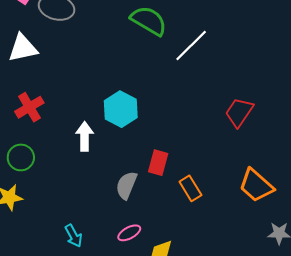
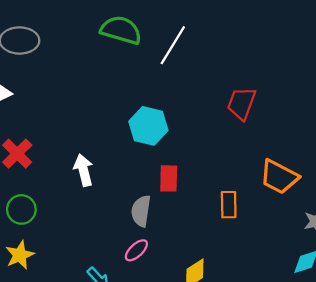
cyan hexagon: (121, 109) -> (148, 126), moved
orange rectangle: (190, 188) -> (229, 205), moved, turned 45
pink ellipse: (129, 233) -> (136, 250), moved

